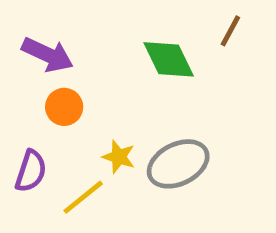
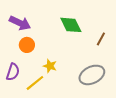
brown line: (230, 31) -> (101, 39), moved
gray ellipse: (178, 164) -> (92, 75), moved

